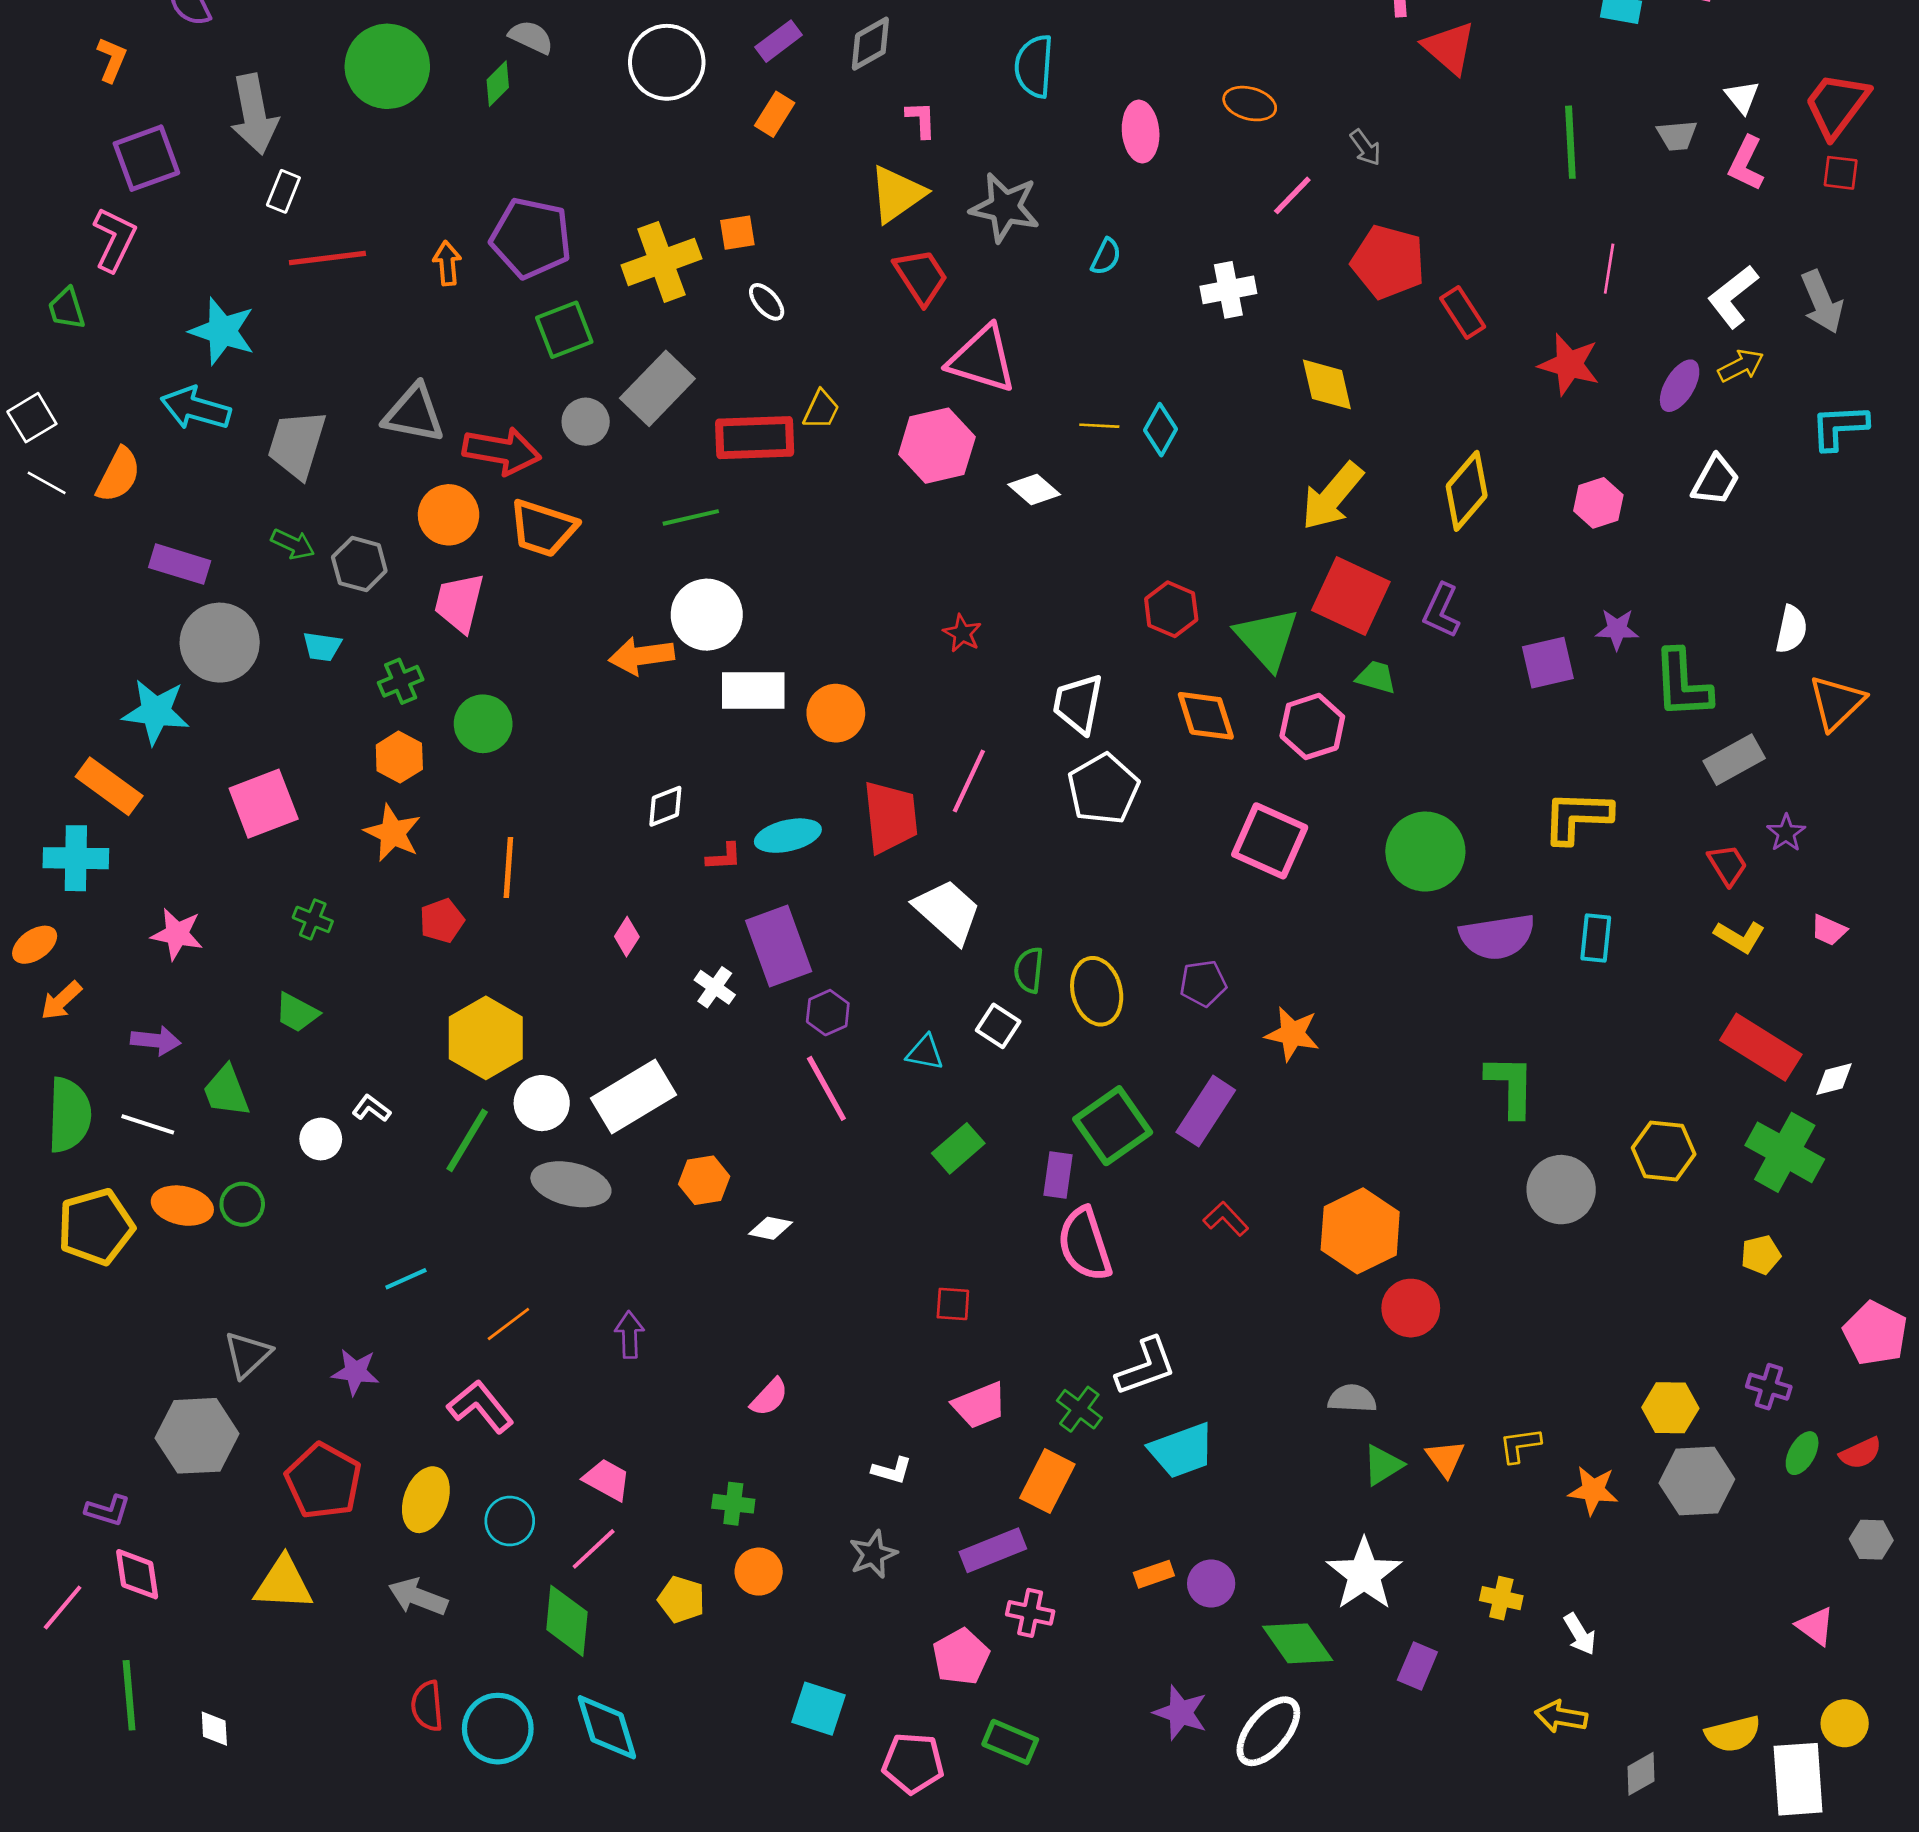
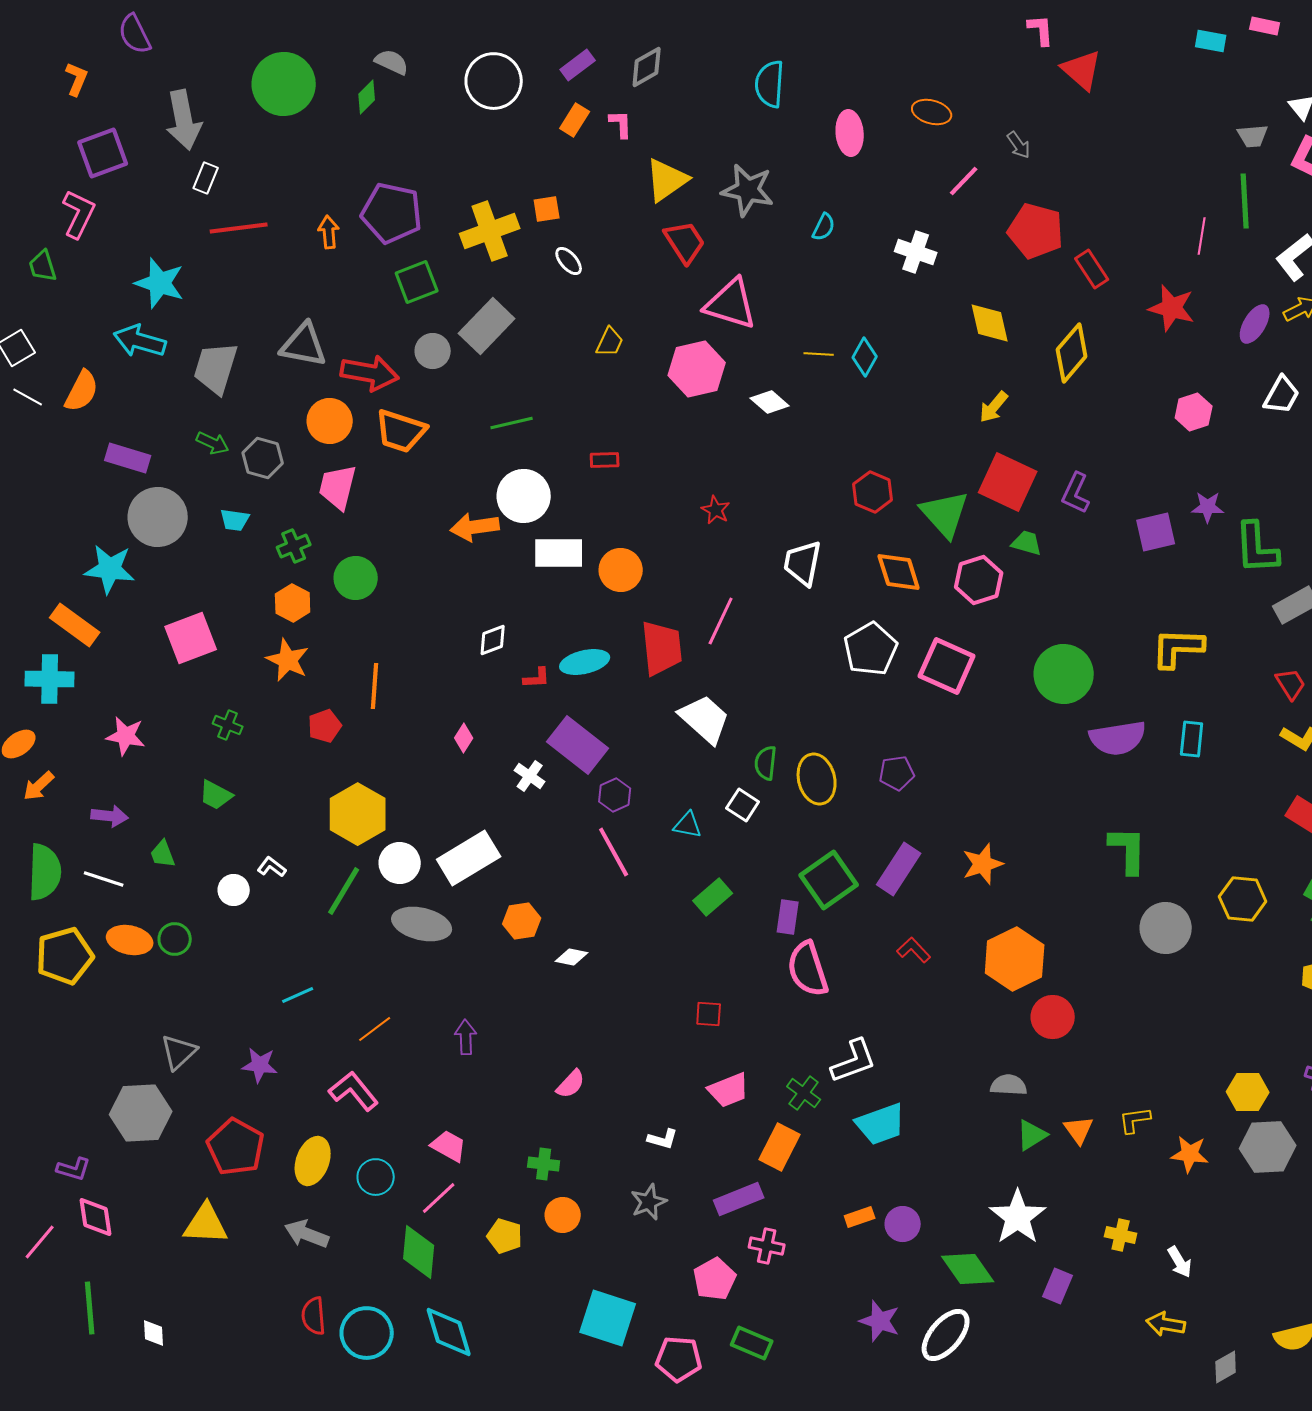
pink L-shape: (921, 120) -> (621, 124), moved
green line: (1570, 142) -> (1245, 201), moved
white cross: (1228, 290) -> (916, 252), turned 30
red rectangle: (755, 438) -> (605, 460), moved, size x0.5
yellow diamond: (1467, 491) -> (1072, 353), moved
yellow arrow: (1332, 496) -> (994, 407), size x0.6
white pentagon: (1103, 789) -> (871, 649), moved
purple rectangle: (779, 946) -> (578, 745), turned -32
orange star: (1292, 1034) -> (983, 864), moved, turned -30
green trapezoid: (226, 1091) -> (163, 854), size x0.7
cyan square: (819, 1709) -> (608, 1318), size x1.4

